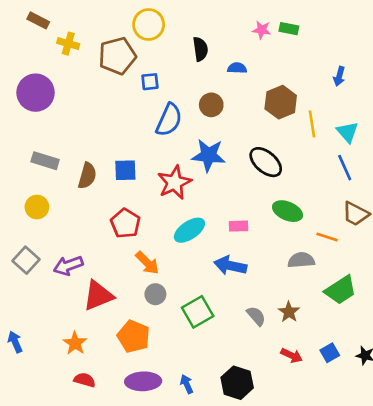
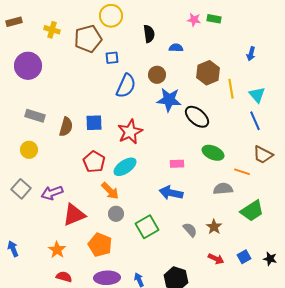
brown rectangle: (38, 20) -> (14, 22), moved, turned -42
blue star: (209, 155) -> (169, 100), moved
cyan ellipse: (189, 230) -> (125, 167), moved

